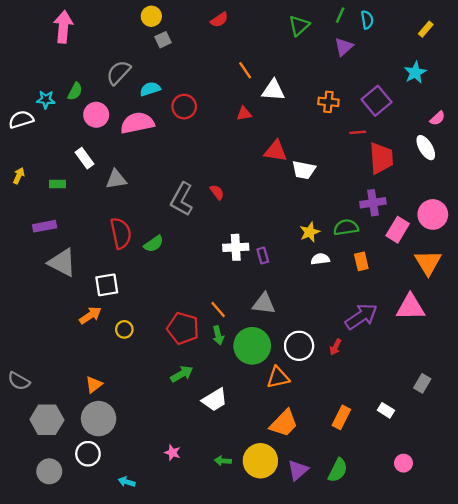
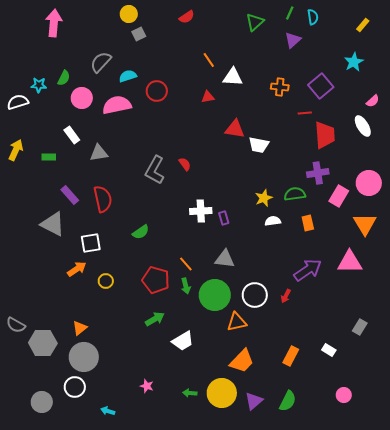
yellow arrow: (19, 176) -> (16, 150), size x1.5
purple rectangle: (45, 226) -> (70, 195), moved, turned 60
green semicircle: (154, 244) -> (141, 232), moved
gray hexagon: (47, 420) -> (43, 343), moved

